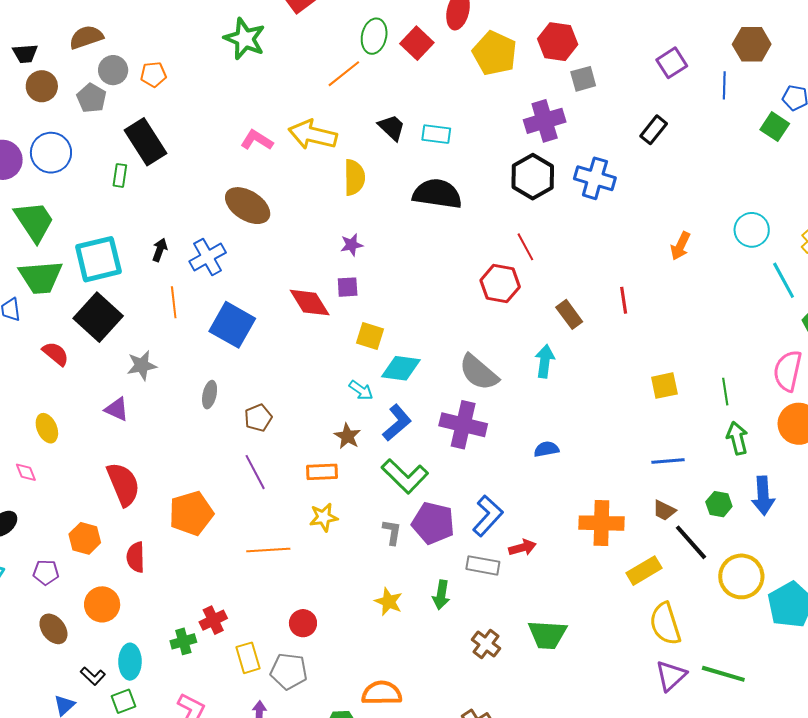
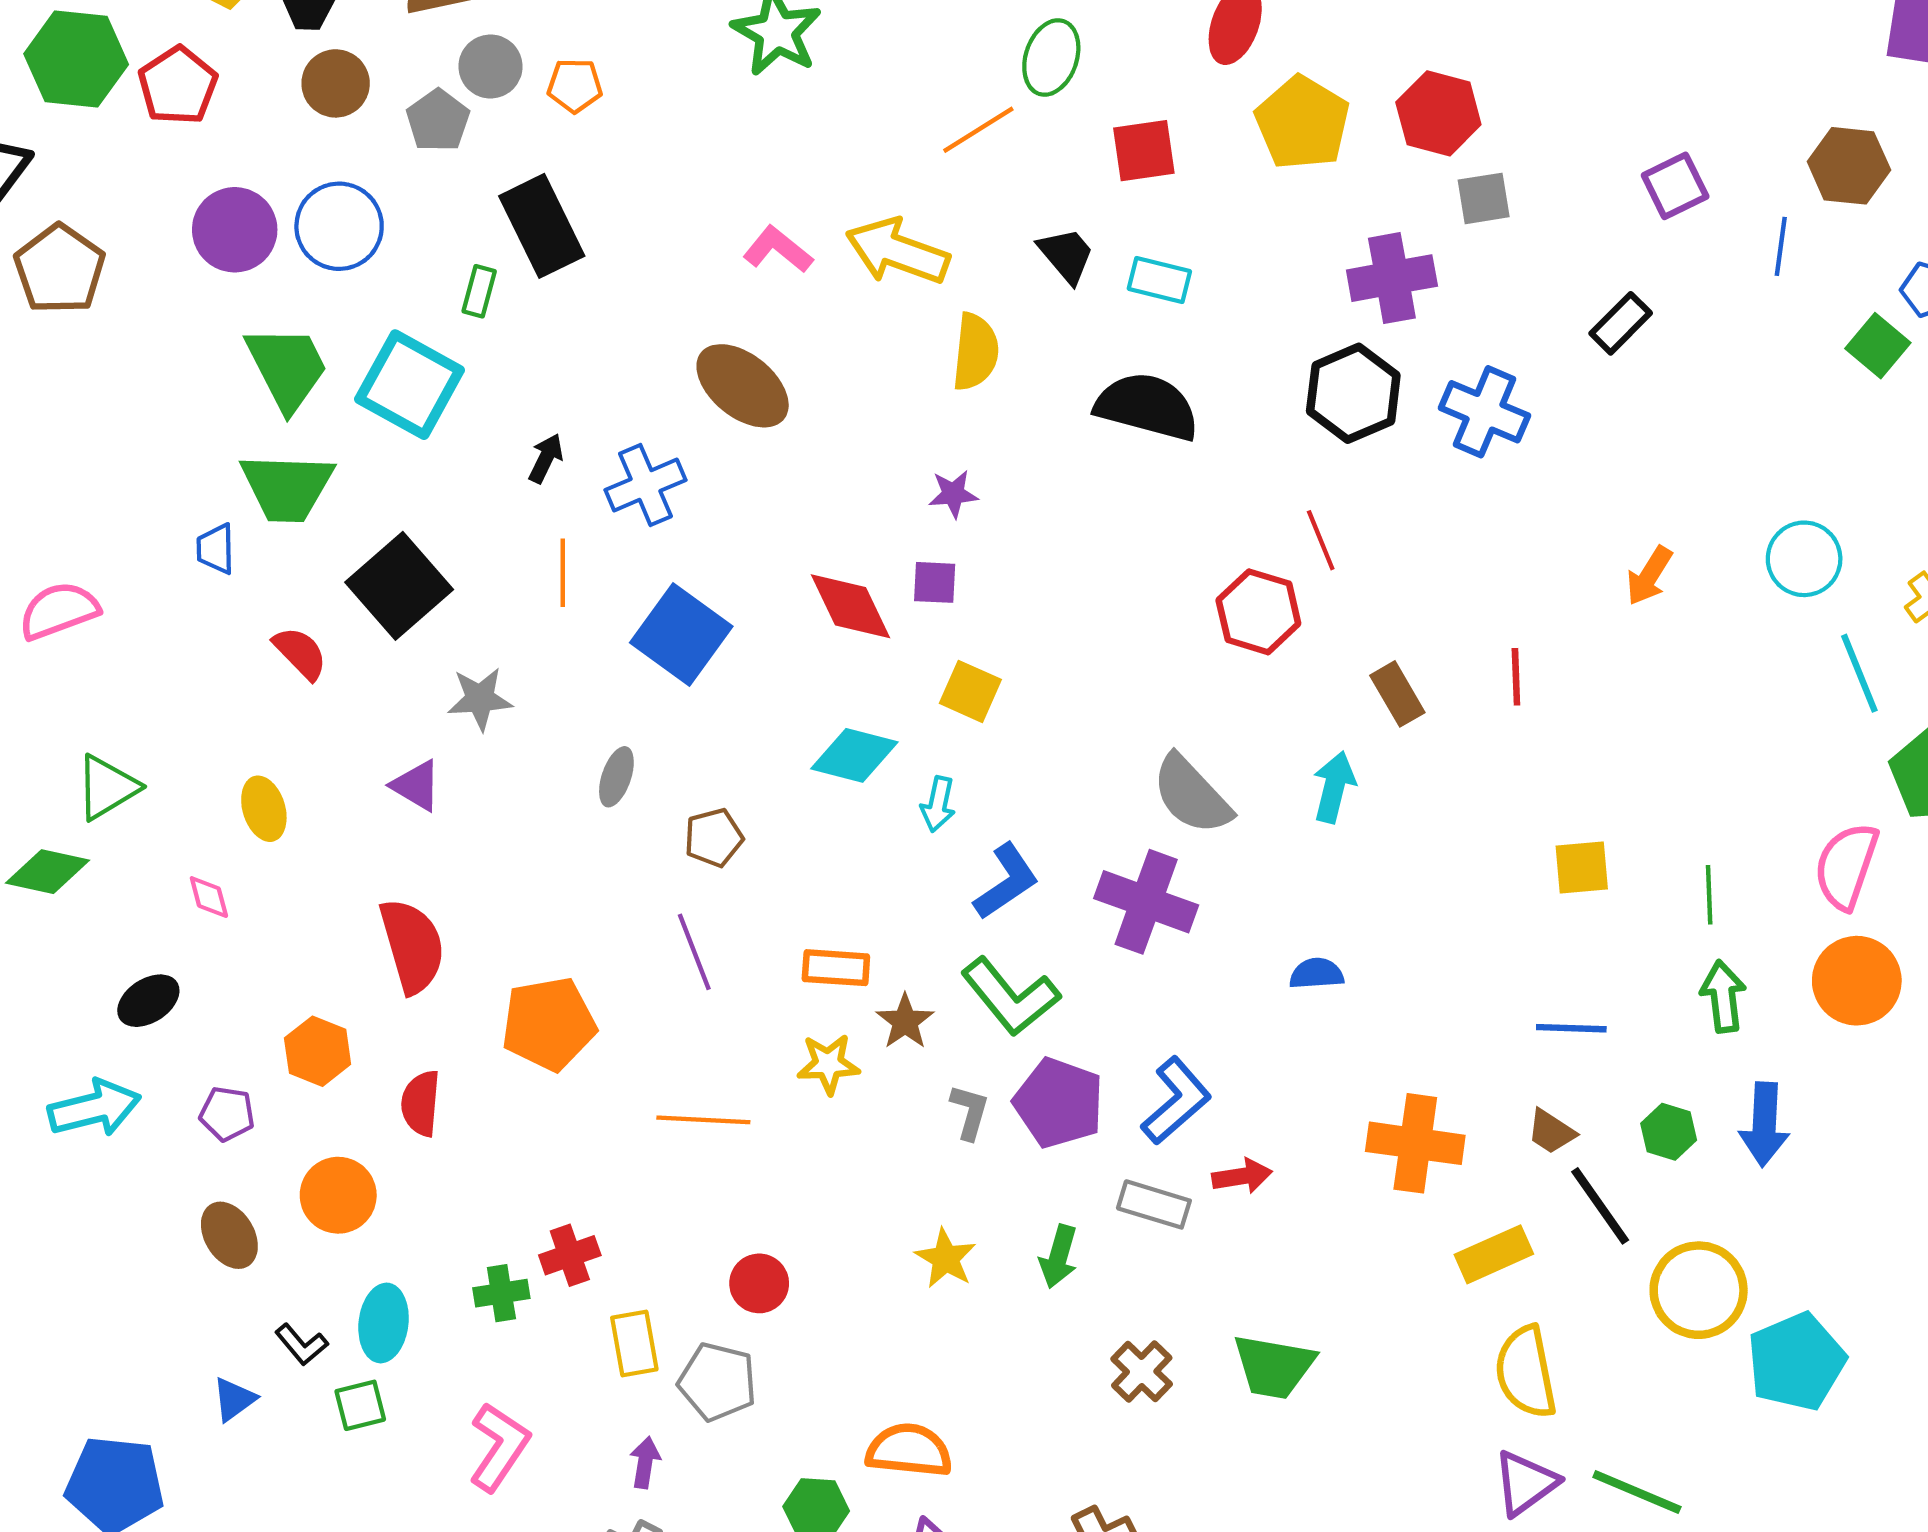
red square: (417, 43) -> (1144, 151), moved, turned 32
cyan square: (98, 259) -> (410, 385), moved, turned 36
cyan diamond: (401, 368) -> (854, 755), moved
cyan arrow: (361, 390) -> (938, 804), turned 60
brown star: (347, 436) -> (905, 1022), moved

